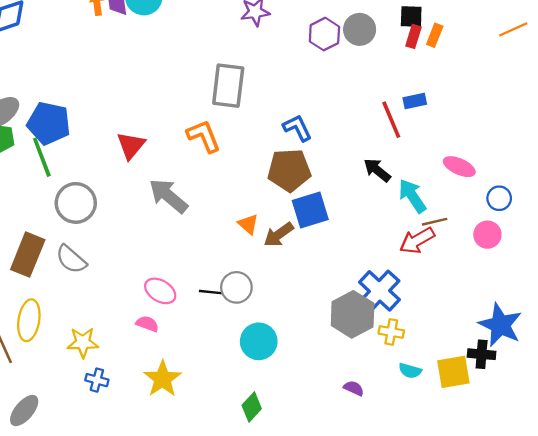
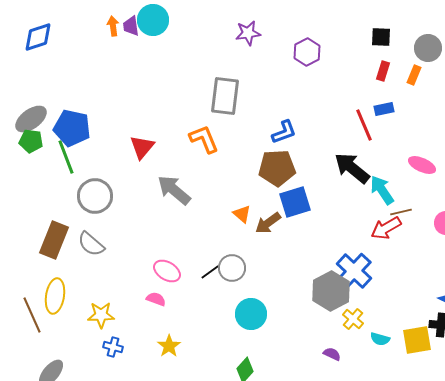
gray circle: (360, 29) -> (428, 48), moved
orange rectangle: (435, 35) -> (414, 75), moved
red rectangle: (414, 36) -> (383, 71), moved
blue L-shape: (297, 128) -> (284, 132), turned 96
black arrow: (377, 170) -> (352, 168), size x1.5
black line: (211, 292) -> (210, 272), turned -42
yellow cross: (391, 332) -> (353, 319), moved, turned 30
yellow star: (163, 379) -> (169, 346), size x0.7

